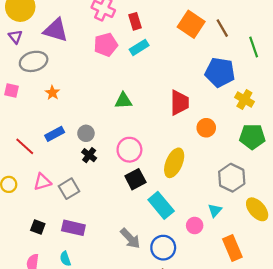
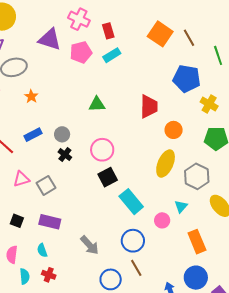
purple triangle: (56, 30) -> (50, 39), moved
yellow ellipse: (174, 163) -> (166, 164), moved
gray arrow: (130, 238) -> (90, 245), moved

